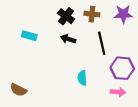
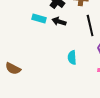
cyan rectangle: (29, 36) -> (39, 18), moved

